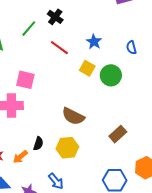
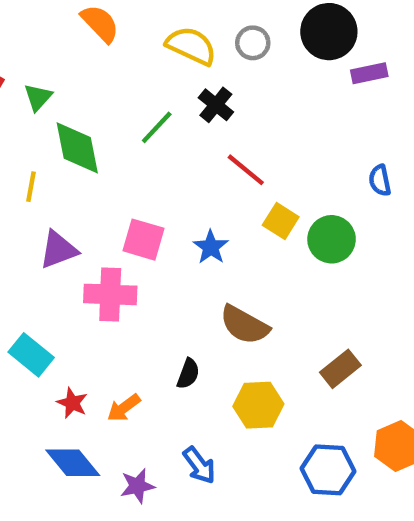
blue star: (94, 42) -> (211, 247), moved
red line: (59, 48) -> (246, 170), moved
black semicircle: (38, 144) -> (188, 374), moved
yellow hexagon: (67, 148) -> (258, 405), moved

